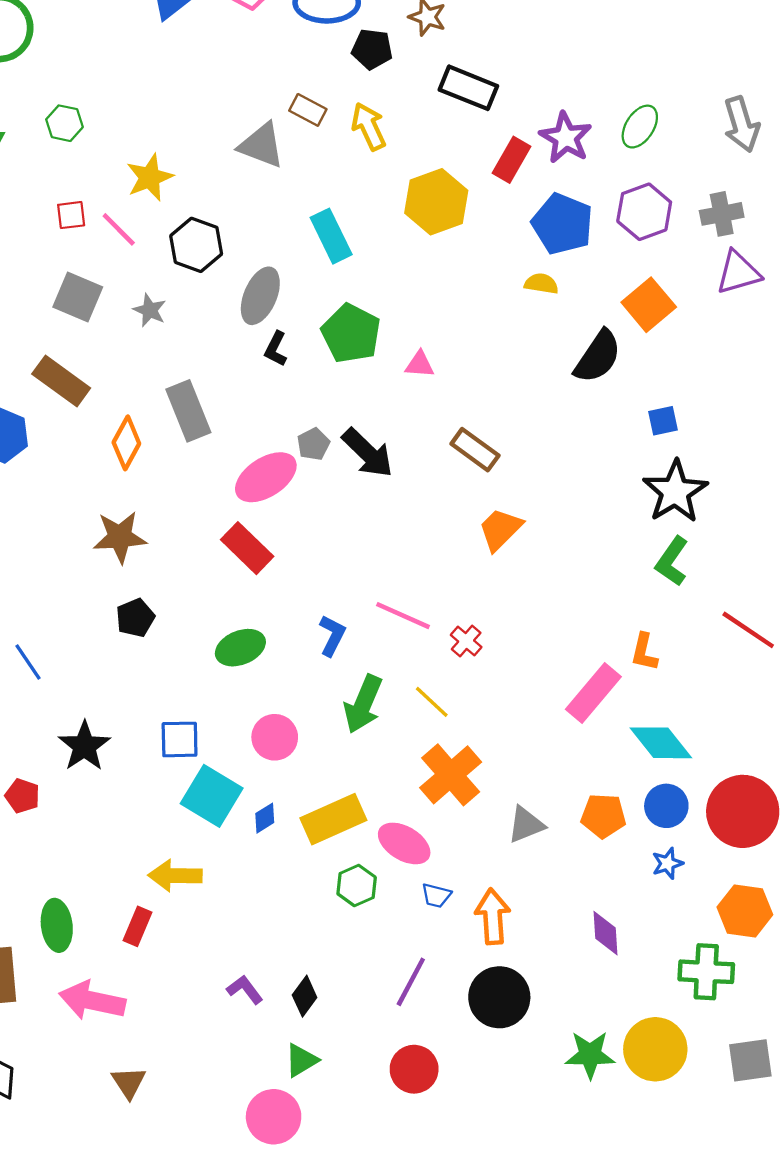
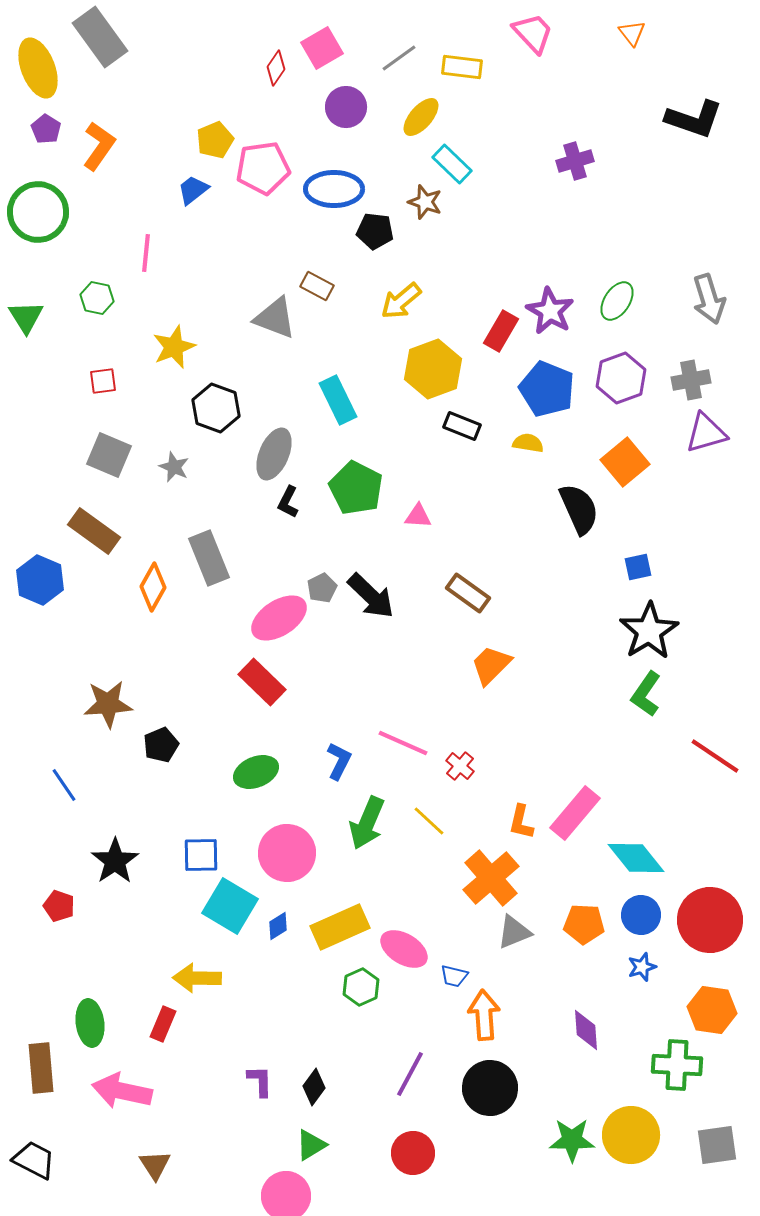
black rectangle: (468, 88) -> (462, 426), moved, size x0.7
yellow arrow: (369, 127) -> (401, 301), moved, turned -105
pink line: (119, 229) -> (146, 253), moved, turned 51
black semicircle: (598, 357) -> (579, 509), turned -58
brown star: (120, 537) -> (108, 704), moved
orange L-shape: (644, 652) -> (521, 822), moved
pink circle: (275, 737) -> (287, 853), size x1.4
orange cross: (451, 775) -> (491, 878), moved
blue trapezoid: (436, 895) -> (454, 976), moved
purple L-shape: (245, 990) -> (260, 1081), turned 36

